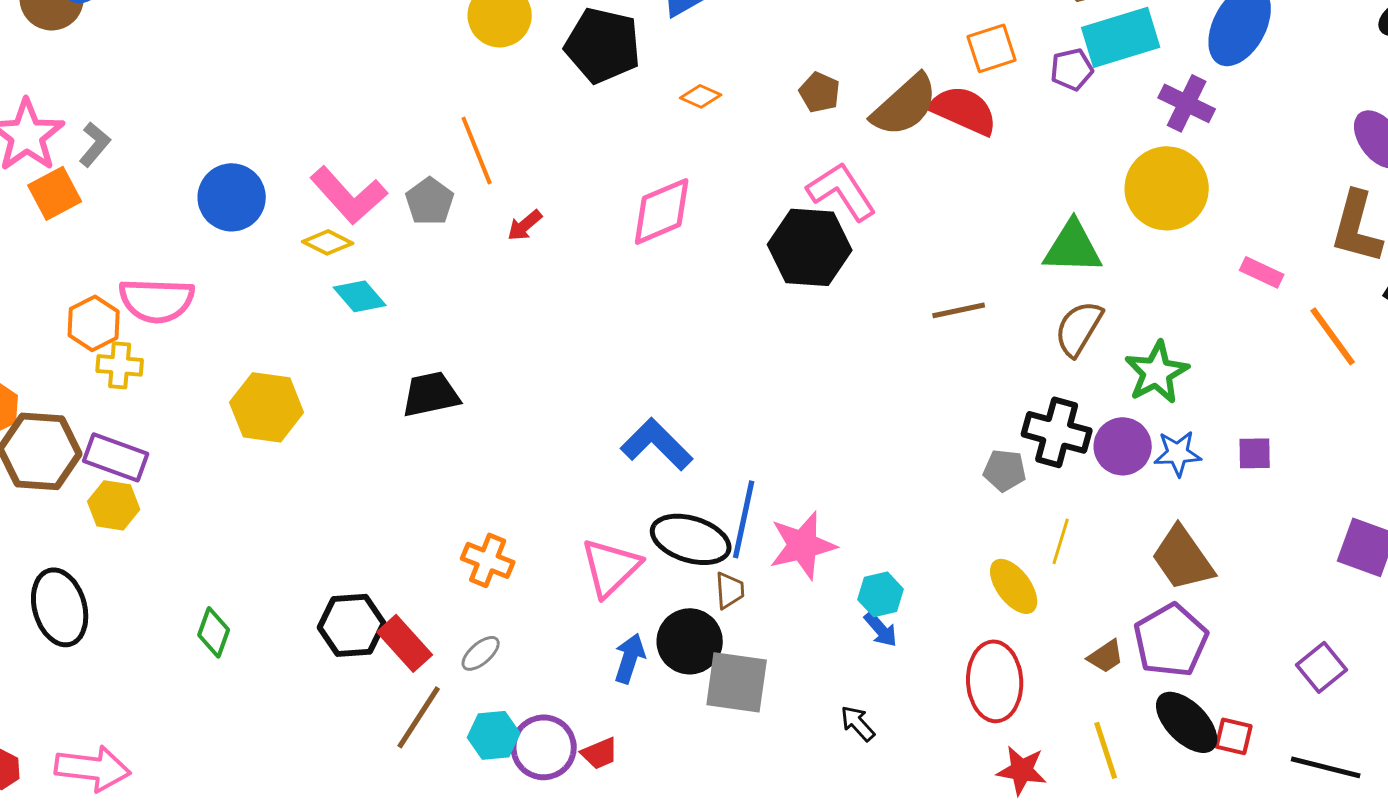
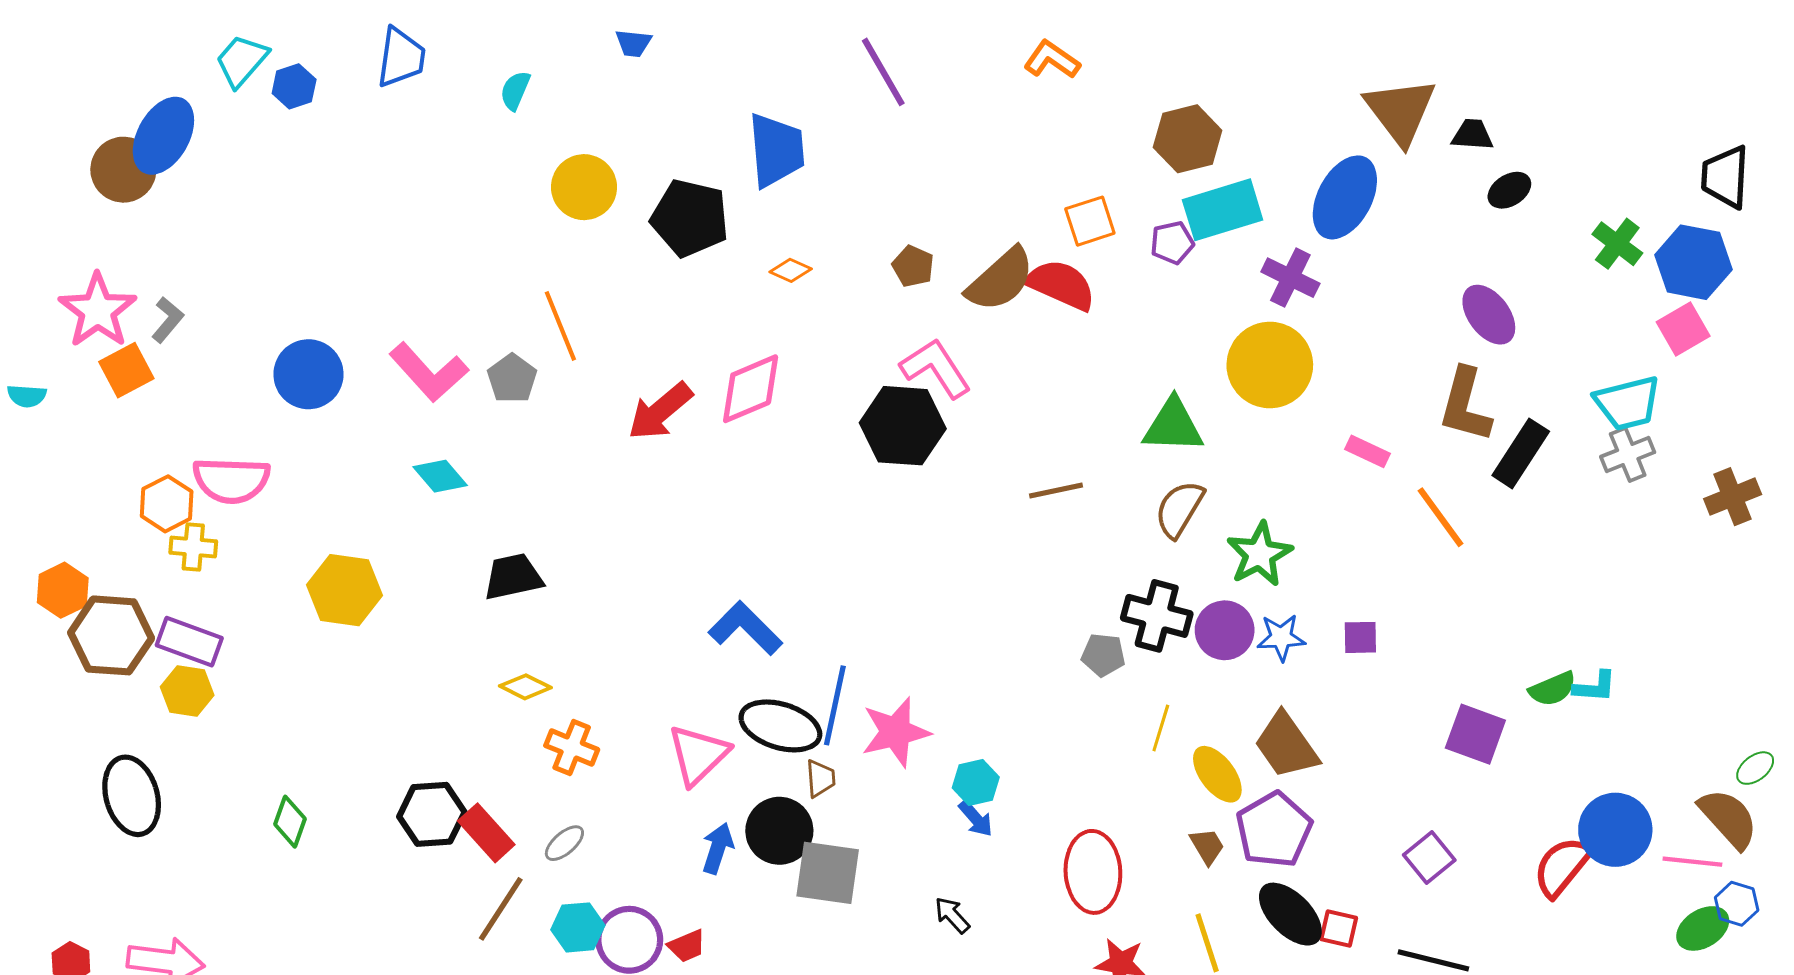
red arrow: (525, 225) -> (660, 411), moved, size x1.8
yellow diamond: (328, 242) -> (525, 687), moved
yellow ellipse: (1014, 586) -> (1217, 774), moved
brown trapezoid: (1106, 656) -> (1207, 846), turned -87

